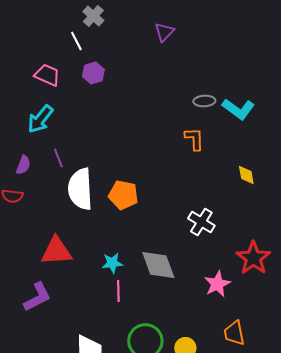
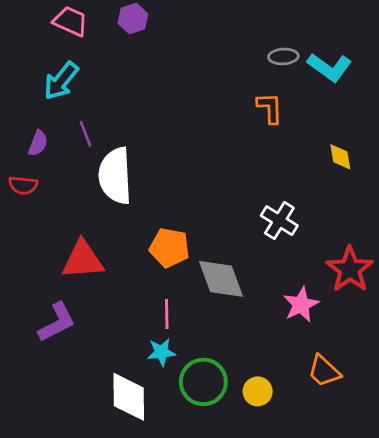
orange pentagon: (123, 195) -> (169, 248), moved
cyan star: (112, 263) -> (161, 352), moved
orange trapezoid: (234, 333) -> (324, 371), turned -36

